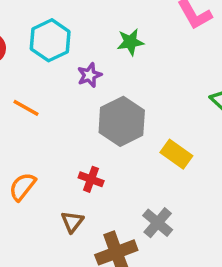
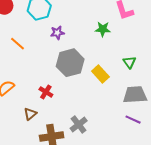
green star: (130, 42) -> (103, 29), moved
yellow rectangle: (176, 154) -> (100, 74), moved

